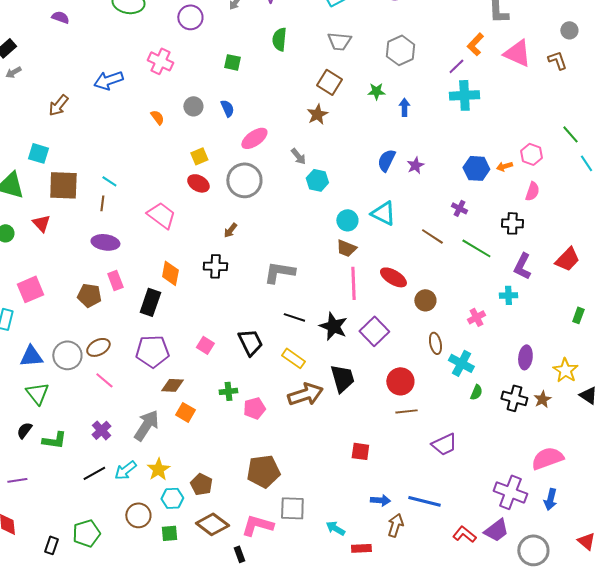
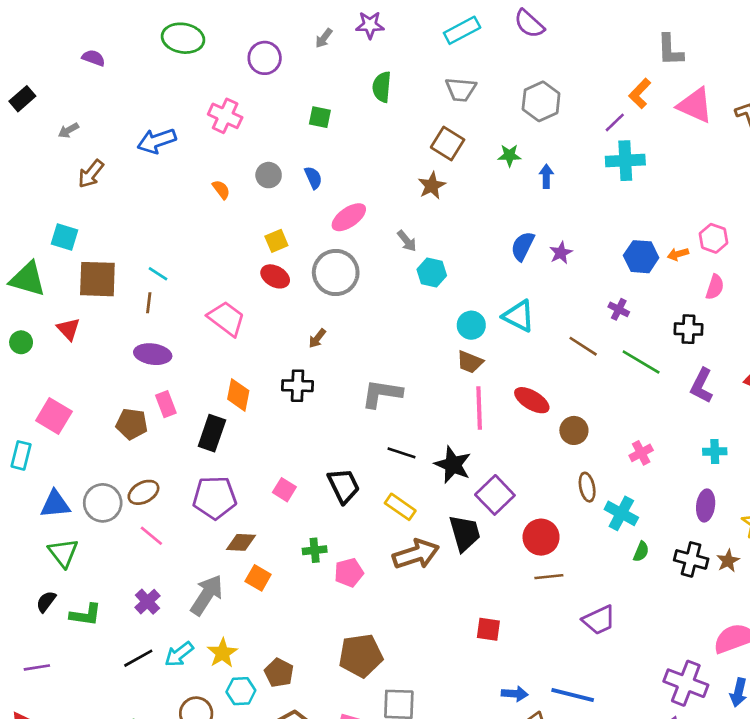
gray arrow: (13, 72) -> (68, 130), moved
pink square: (30, 289) -> (54, 416), turned -36
cyan cross: (508, 295) -> (715, 452), moved
purple square: (374, 331) -> (495, 495), moved

